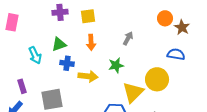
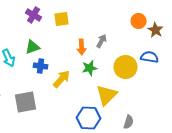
purple cross: (60, 12) -> (34, 15), turned 35
orange arrow: (91, 42) -> (82, 47), moved
yellow arrow: (88, 76) -> (62, 79), turned -54
yellow circle: (157, 79) -> (126, 67), moved

